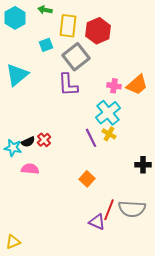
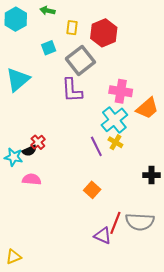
yellow rectangle: (68, 26) -> (72, 28), size x0.6
orange trapezoid: (137, 85) -> (147, 108), moved
pink cross: (114, 86) -> (121, 91), size x1.5
red cross: (44, 140) -> (38, 142), moved

